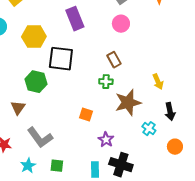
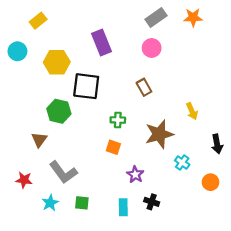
green cross: (106, 82) -> (118, 120), moved
black arrow: (170, 112) -> (217, 144), moved
black cross: (121, 165) -> (152, 202), size x0.6

